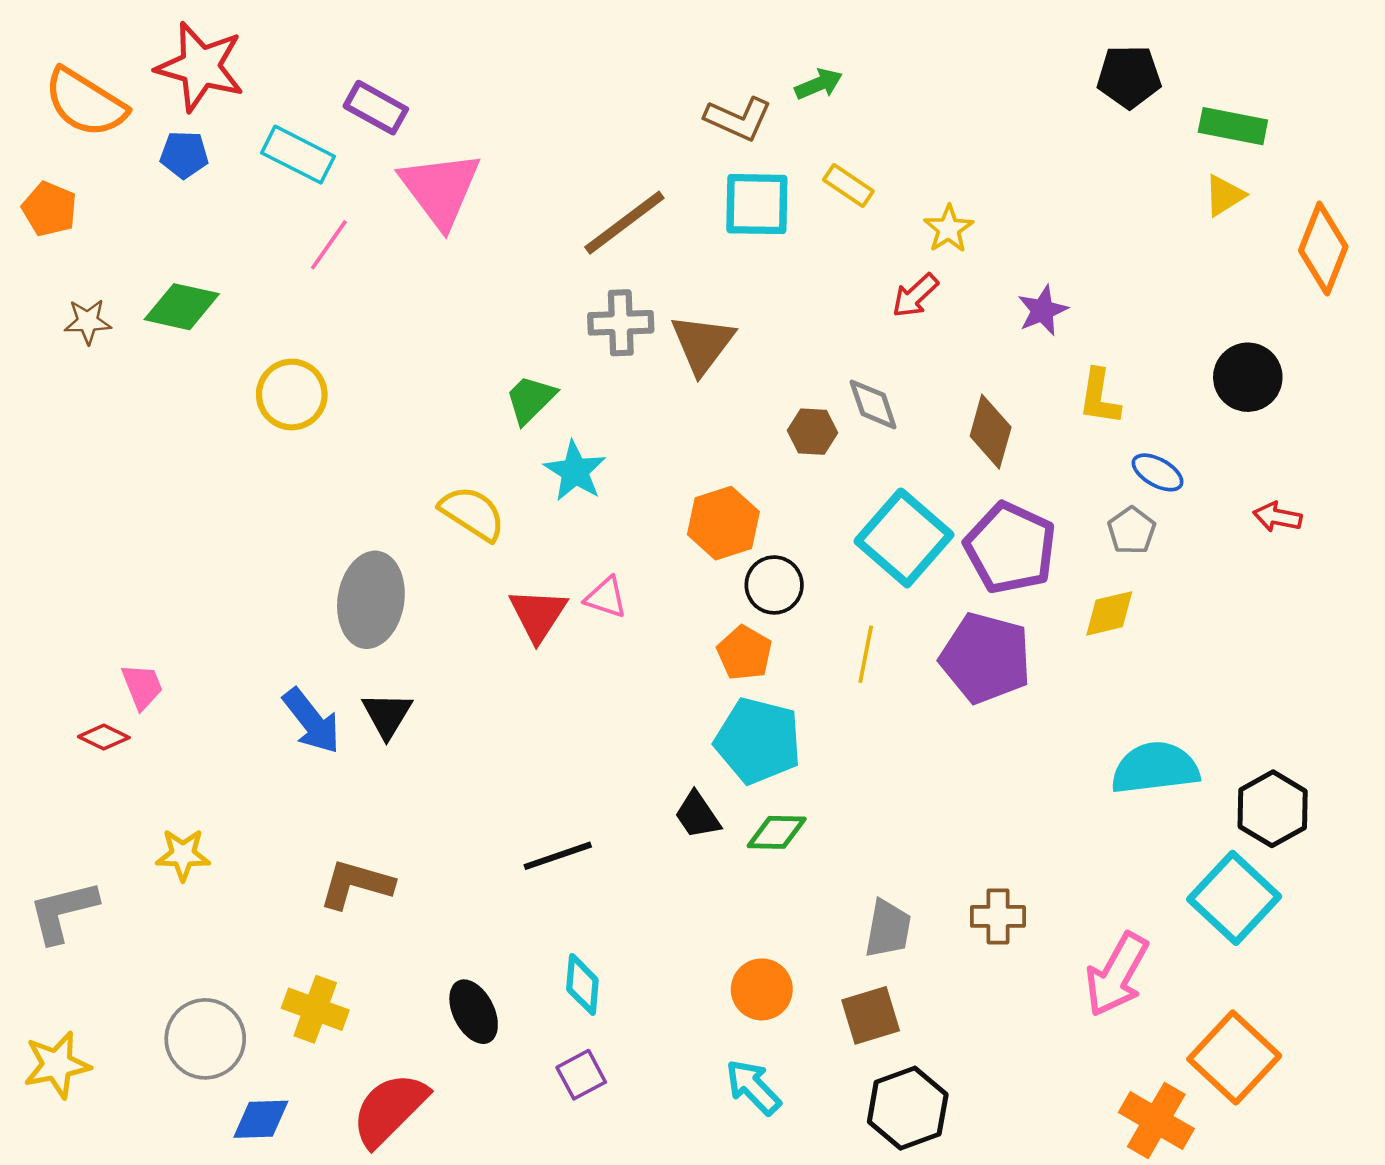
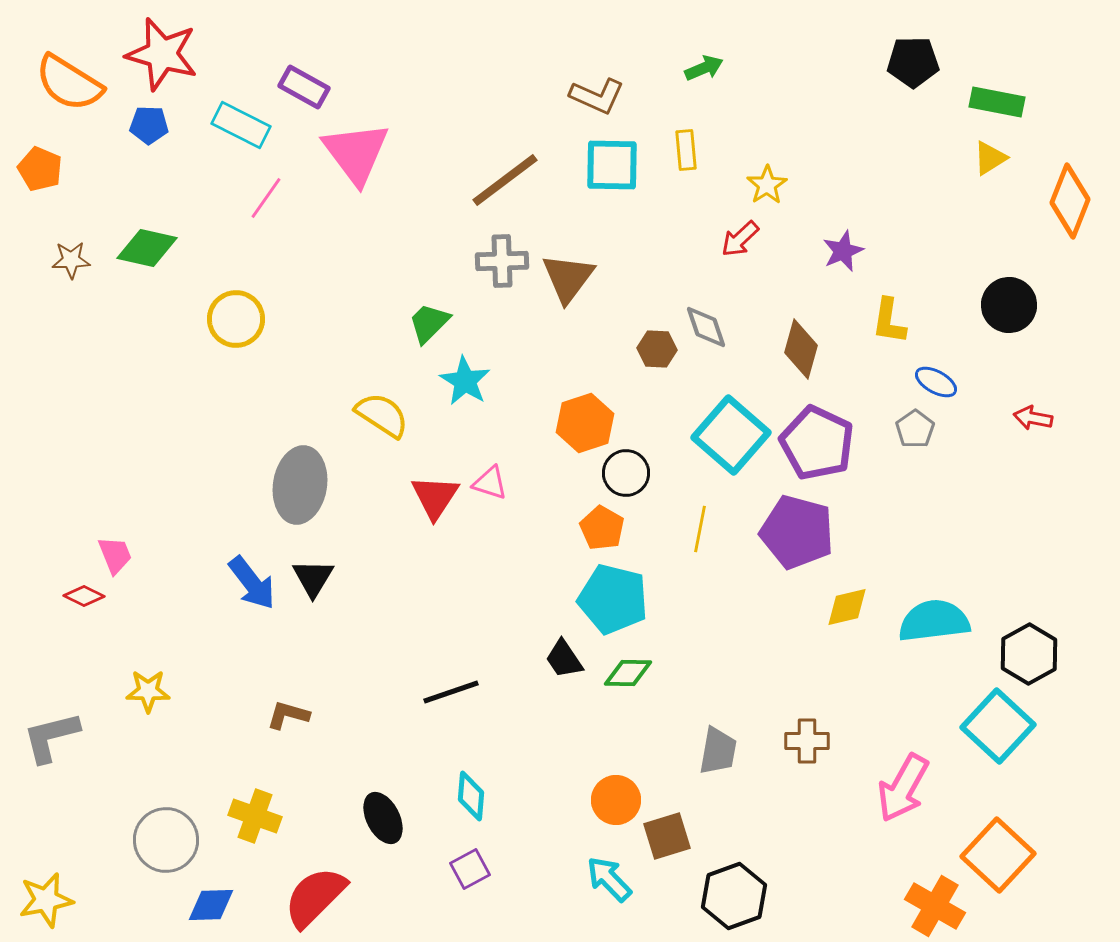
green arrow: (819, 84) -> (704, 68), moved
yellow rectangle: (848, 185) -> (686, 150), turned 51
yellow diamond: (1109, 613) -> (847, 607), moved
brown L-shape: (356, 884) -> (288, 715), size x0.7
brown square: (871, 1015) -> (667, 836), moved
yellow star: (57, 1065) -> (46, 900), moved

